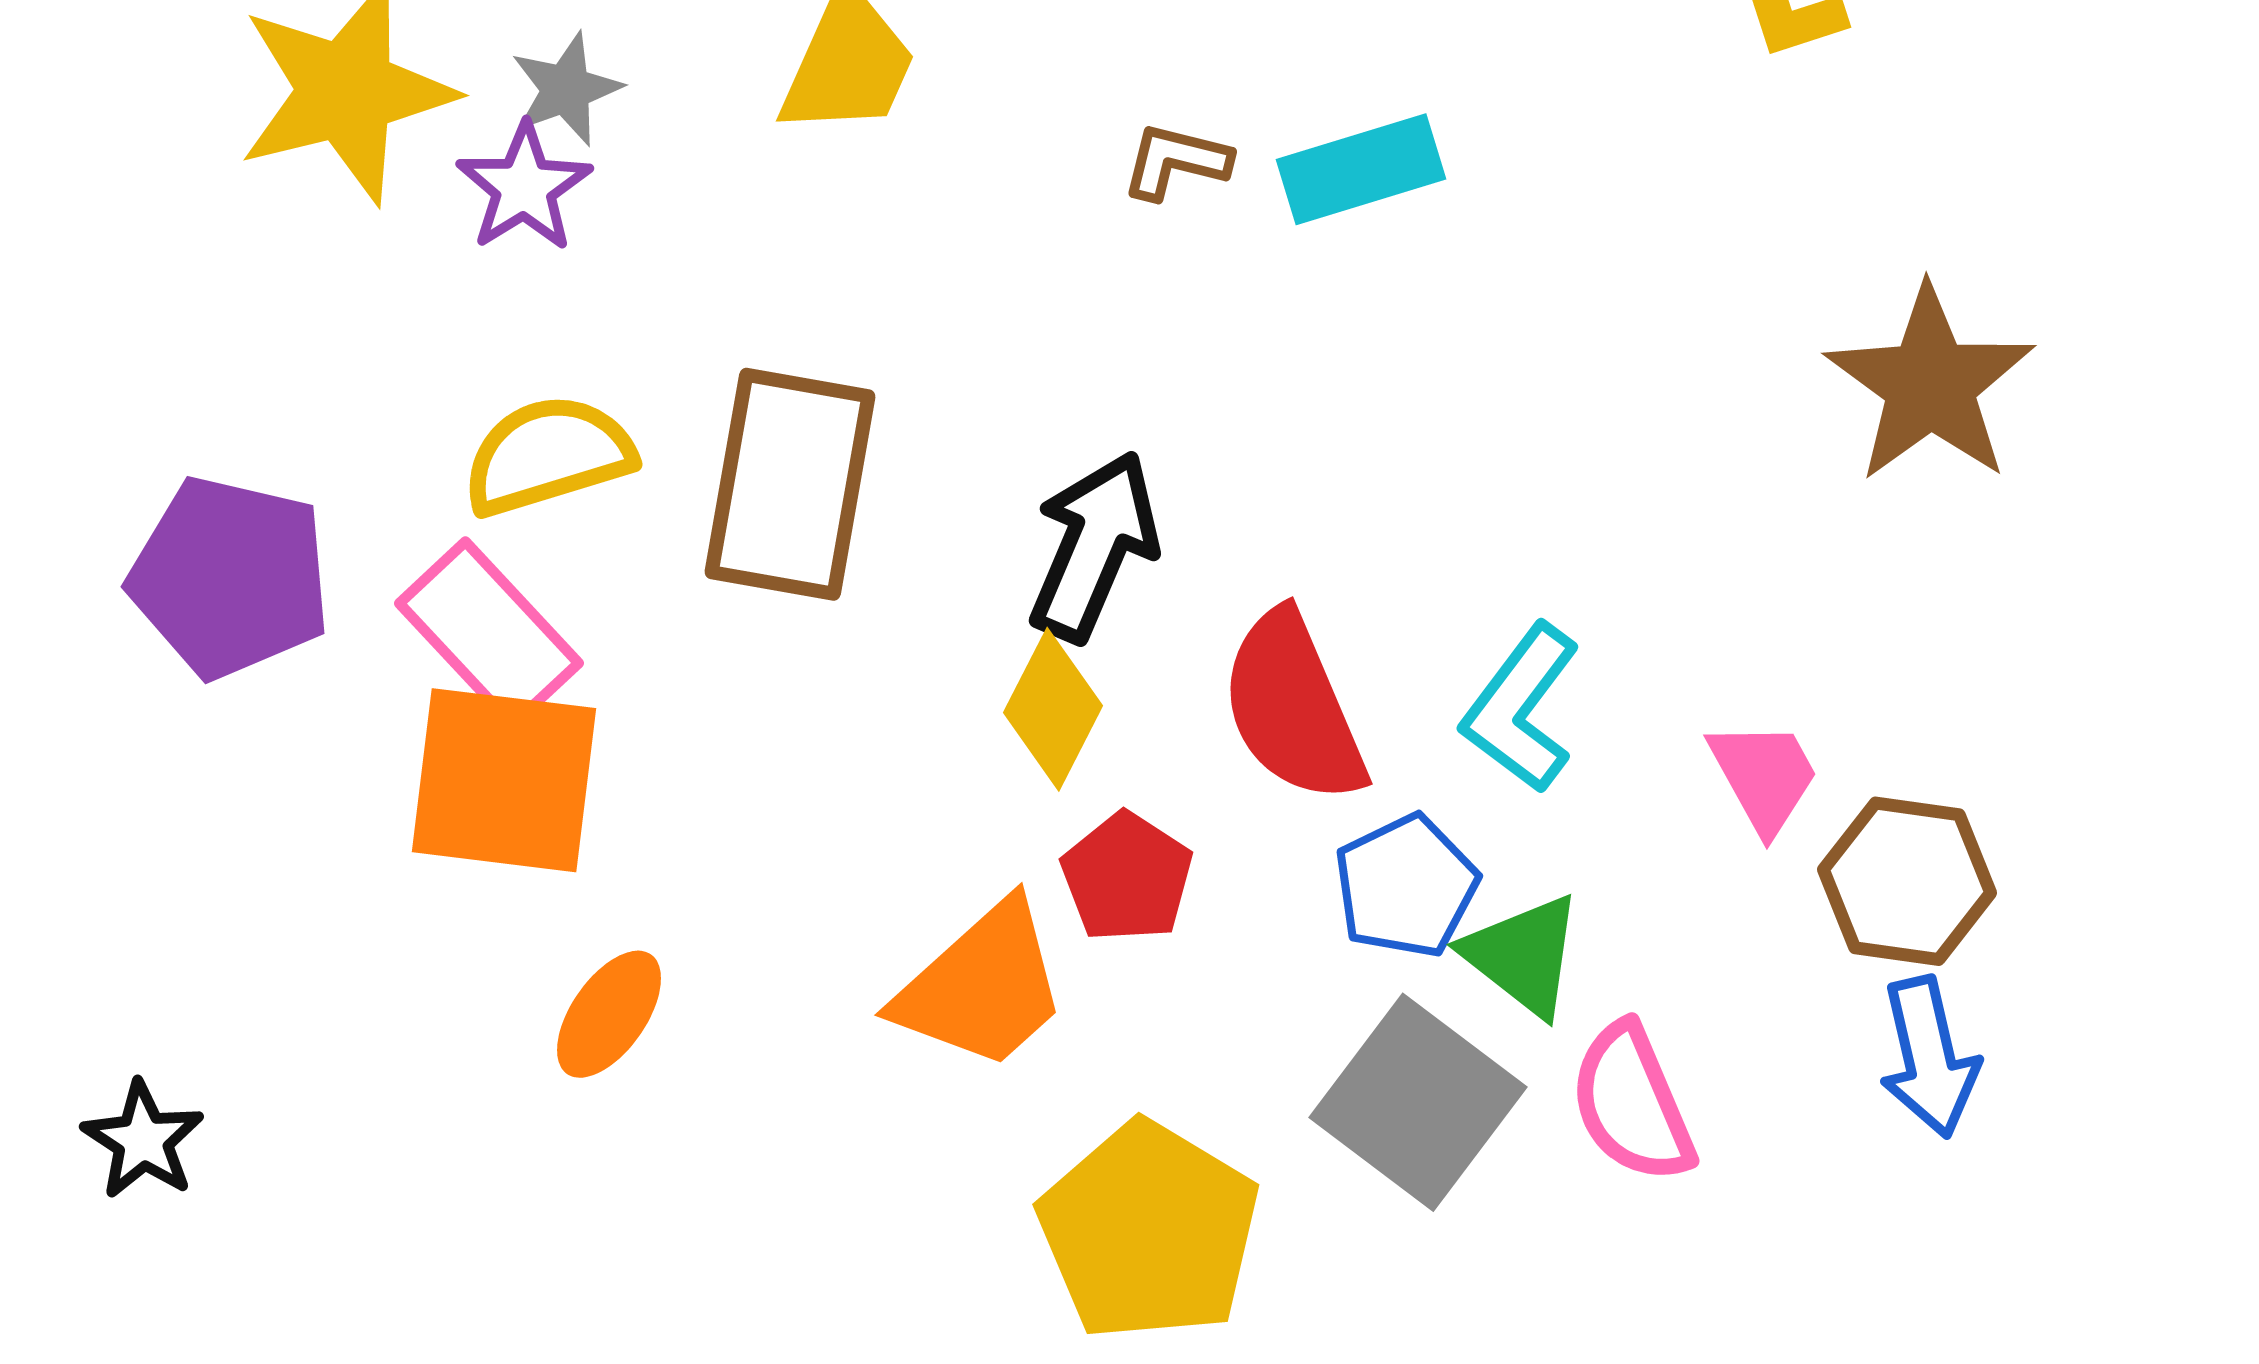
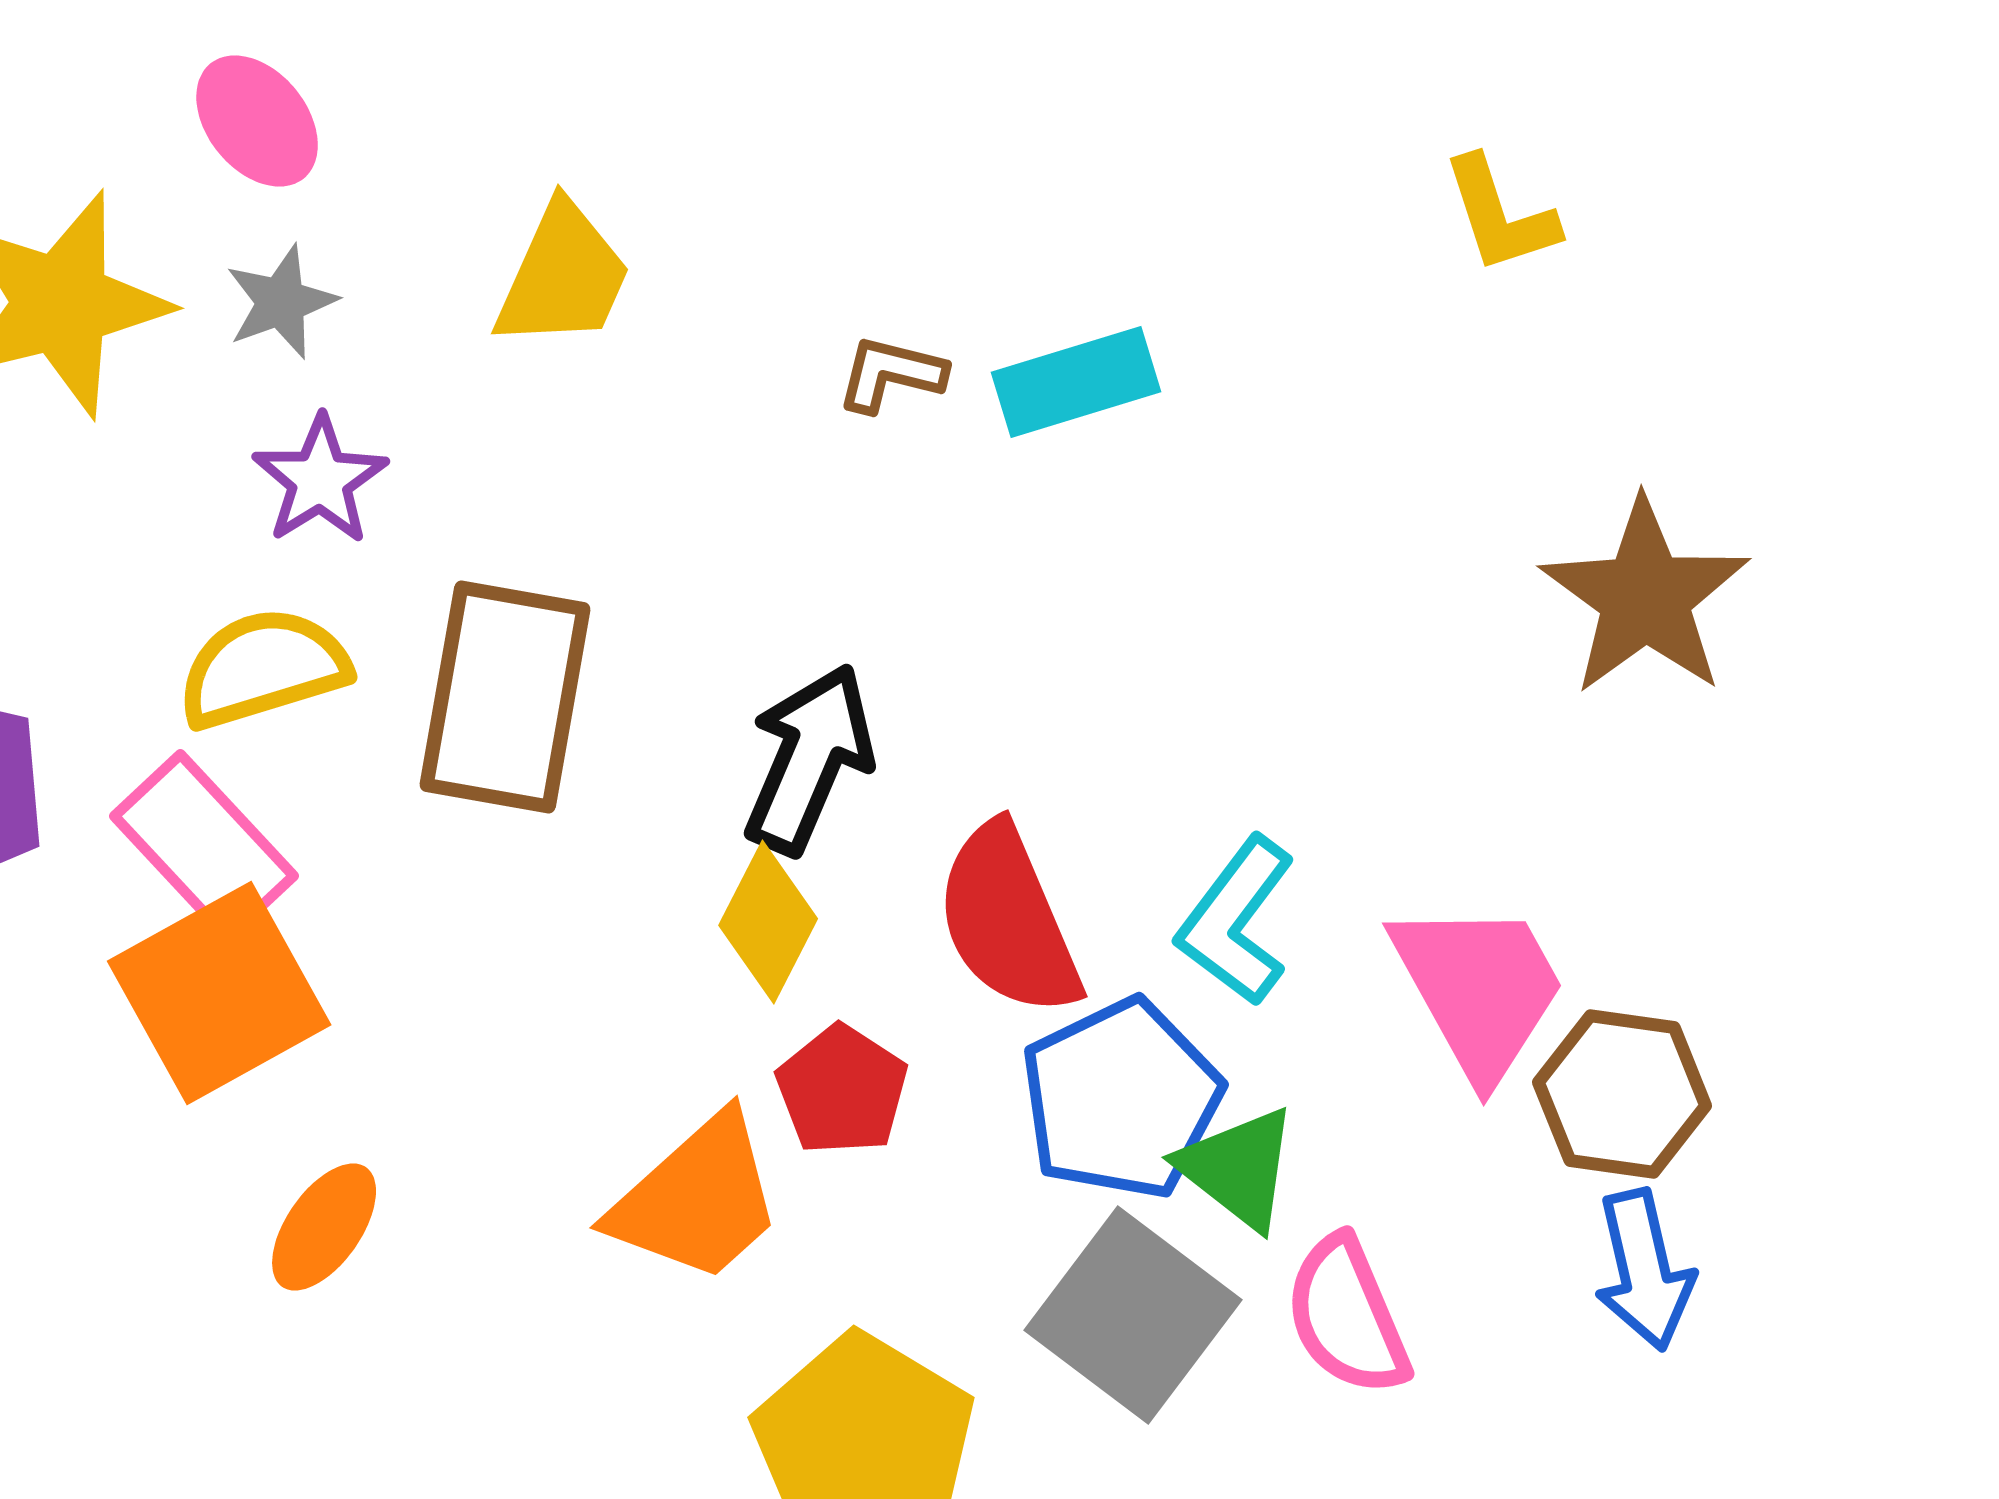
purple star: (524, 187) -> (320, 480), moved
pink trapezoid: (1764, 776) -> (1479, 989), size x1.6
orange square: (504, 780) -> (219, 993), turned -36
blue pentagon: (1406, 886) -> (1121, 1099), size x1.4

